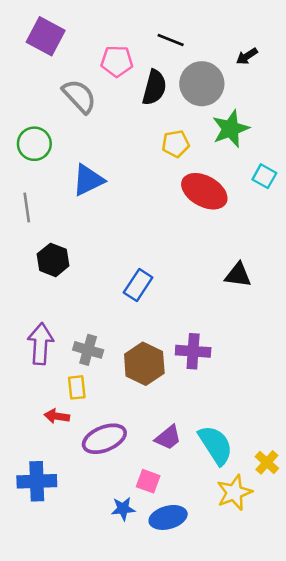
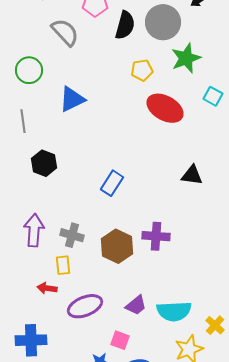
cyan semicircle: (216, 445) -> (174, 311), turned 120

